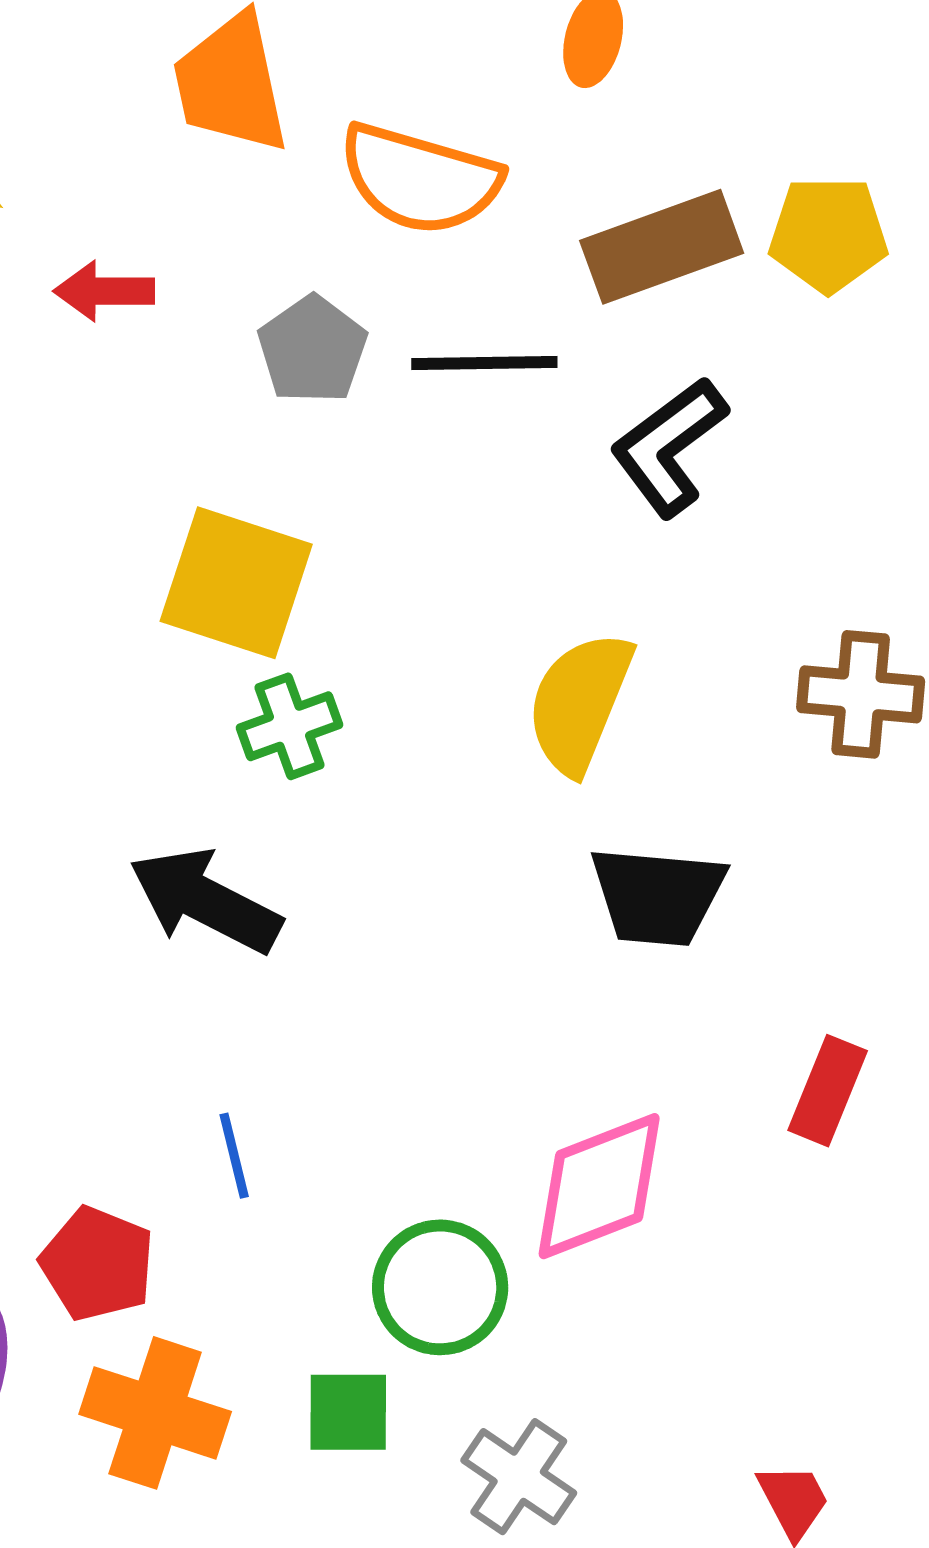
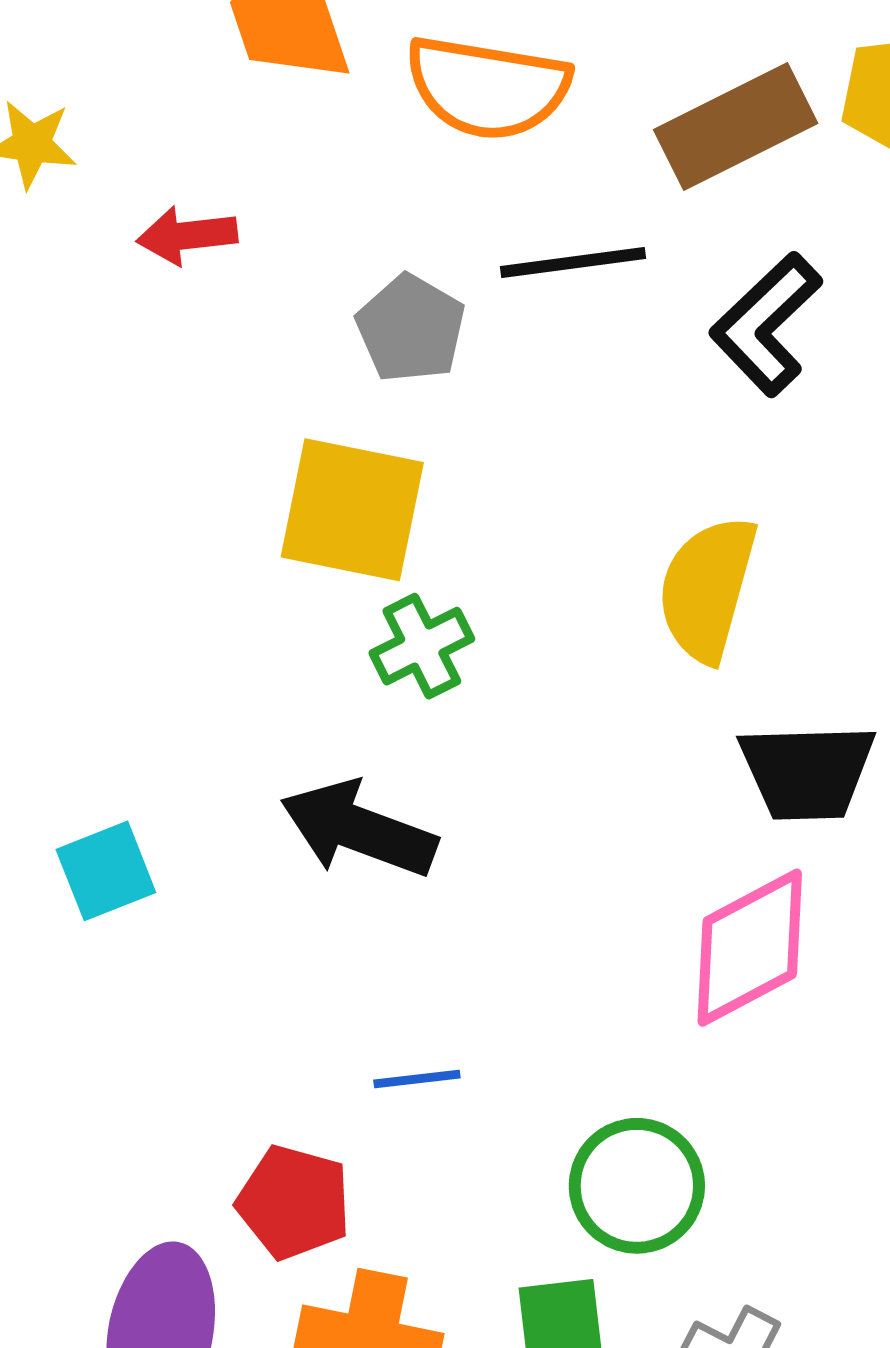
gray pentagon: (312, 350) -> (411, 329), moved
blue line: (234, 1156) -> (417, 1079), turned -76
pink diamond: (599, 1186) -> (750, 948), moved

